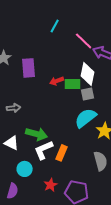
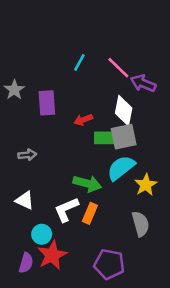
cyan line: (55, 26) -> (79, 62), moved
green rectangle: (73, 84) -> (104, 138), moved
gray square: (88, 94) -> (124, 137), size x1.5
green arrow: (37, 134) -> (87, 183), moved
red star: (51, 185) -> (52, 255), moved, size x1.6

